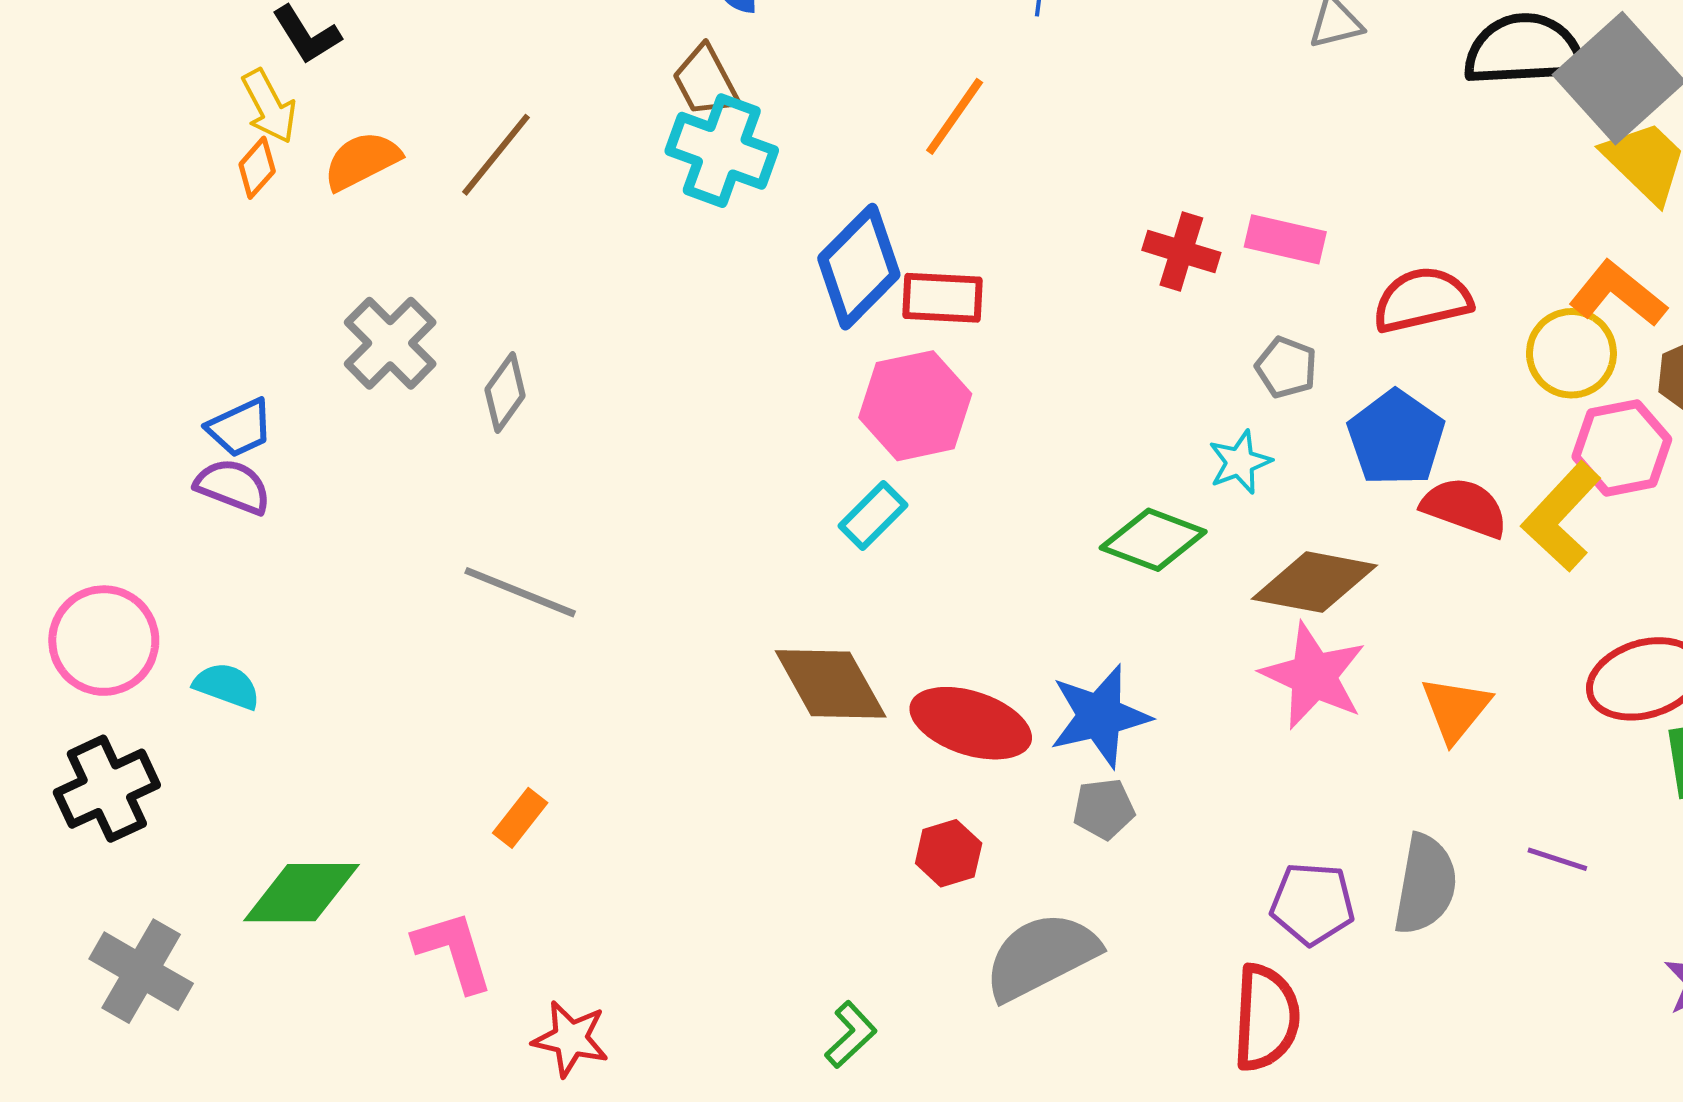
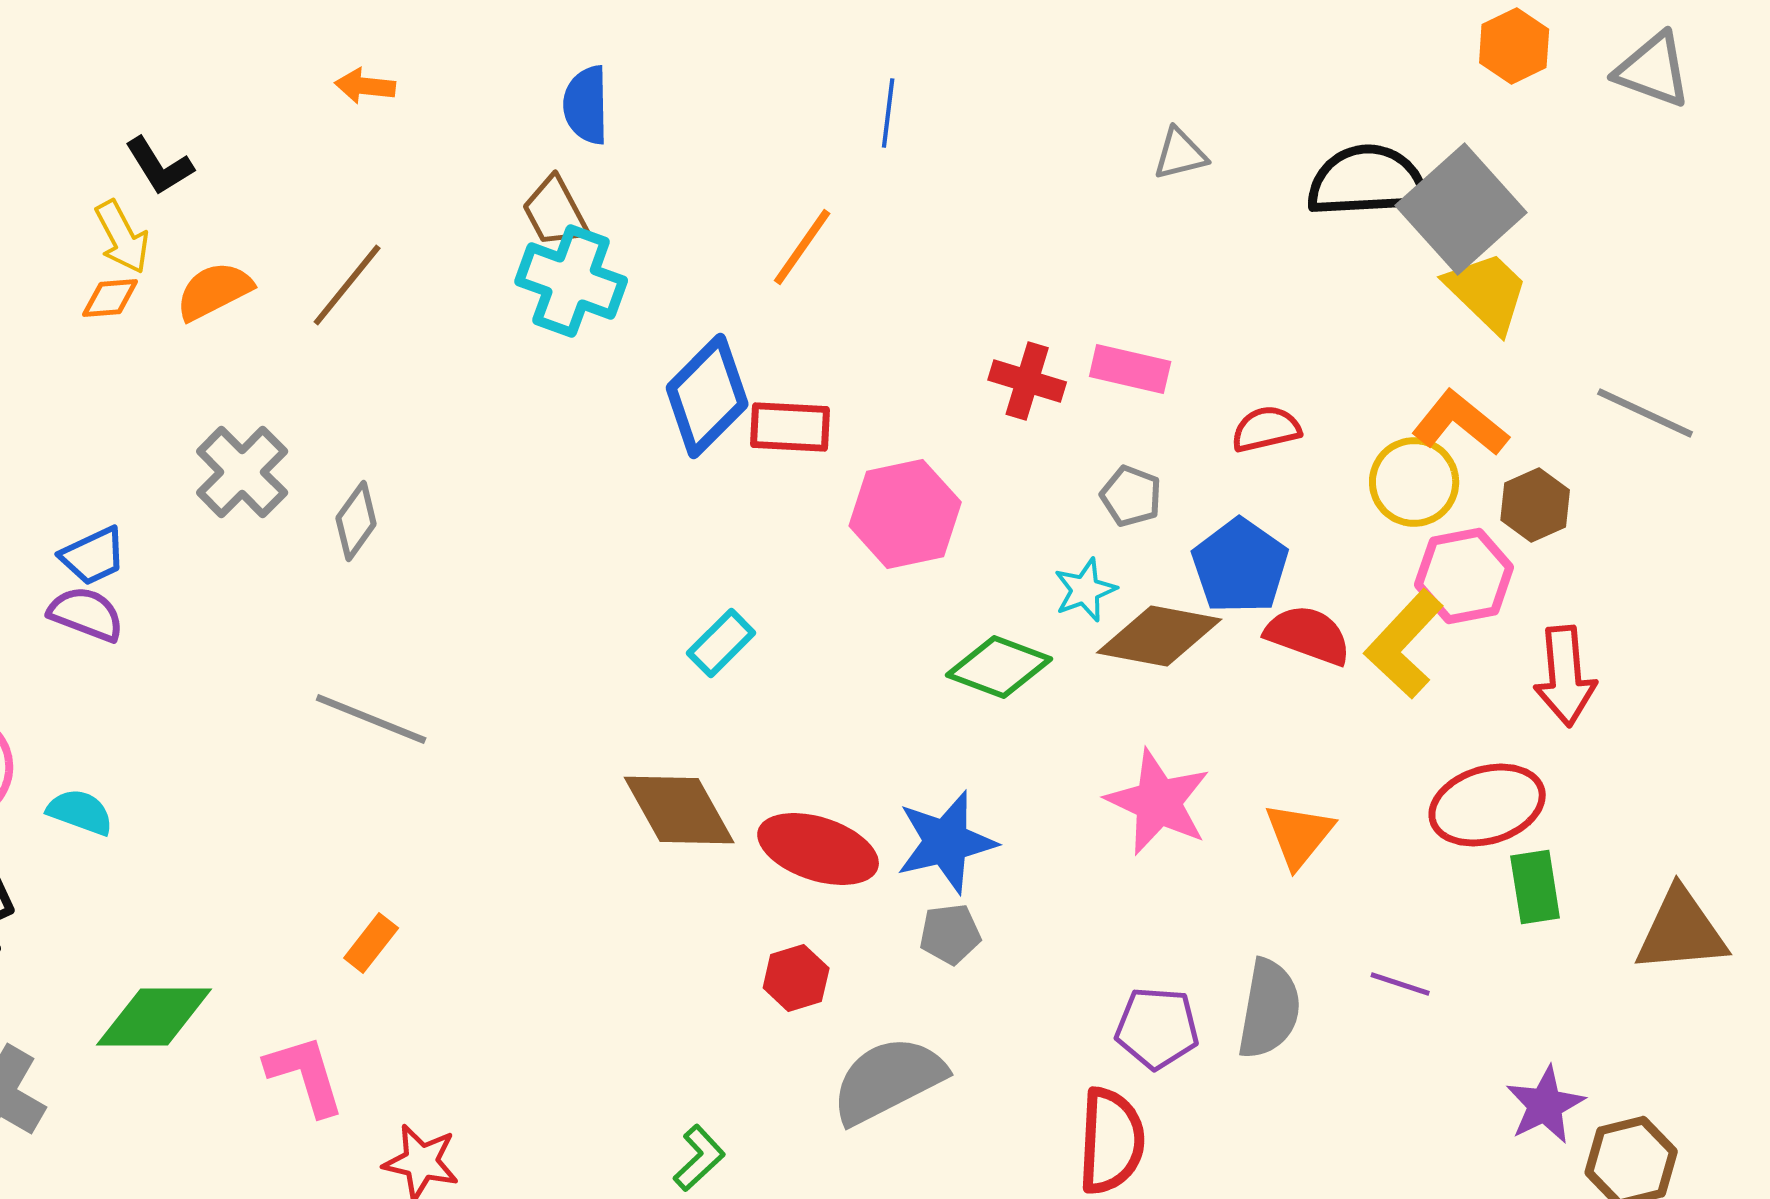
orange diamond: (257, 168) -> (110, 298), turned 44
red semicircle: (1422, 300) -> (1266, 429), size x0.7
pink hexagon: (915, 406) -> (905, 514), moved
brown diamond: (1314, 582) -> (1159, 636), moved

